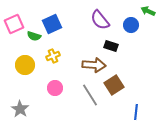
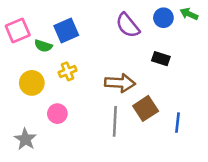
blue circle: (131, 25) -> (163, 18), moved
black rectangle: (111, 46) -> (161, 59), moved
pink circle: (55, 88) -> (57, 114), moved
gray line: (90, 95) -> (115, 121), turned 35
blue line: (136, 112) -> (178, 123), moved

